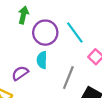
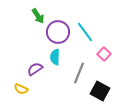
green arrow: (23, 15) -> (38, 16), turned 133

